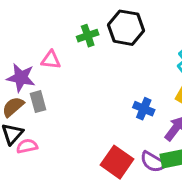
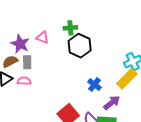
black hexagon: (126, 28) -> (80, 46), moved
pink semicircle: (27, 146) -> (24, 81), moved

